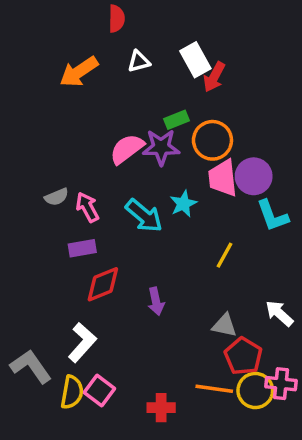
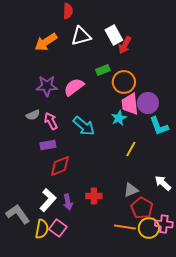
white triangle: (139, 62) -> (81, 36), size x1.5
purple star: (161, 147) -> (47, 86), moved
cyan star: (183, 204) -> (119, 118), moved
purple arrow: (156, 301) -> (68, 202), moved
gray triangle: (224, 325) -> (131, 190), turned -35
red cross: (161, 408) -> (94, 196), moved

